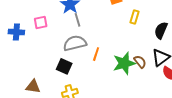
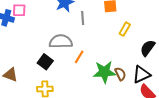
gray line: (77, 20) -> (83, 18), moved
pink square: (41, 23) -> (19, 10), moved

